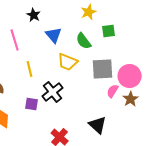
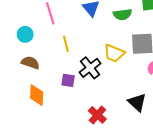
green semicircle: (84, 41) -> (122, 14), turned -60
yellow trapezoid: (68, 62) -> (114, 53), moved

